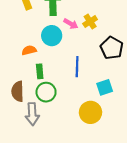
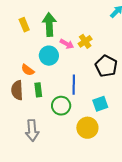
orange semicircle: (29, 50) -> (28, 70), turned -128
brown semicircle: (18, 91) -> (17, 90), moved
green circle: (46, 92) -> (61, 106), moved

